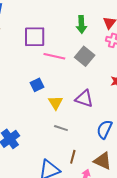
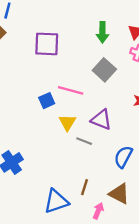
pink line: (54, 56) -> (71, 90), moved
gray line: (61, 128) -> (84, 141), moved

